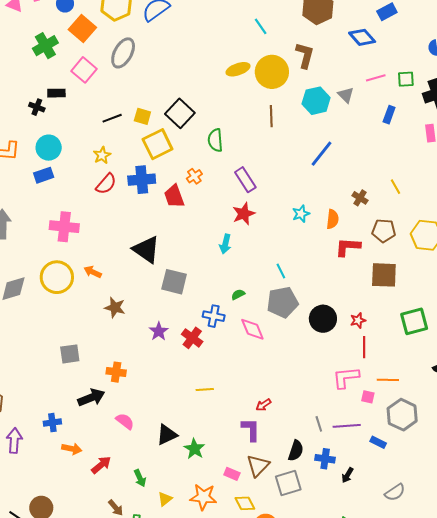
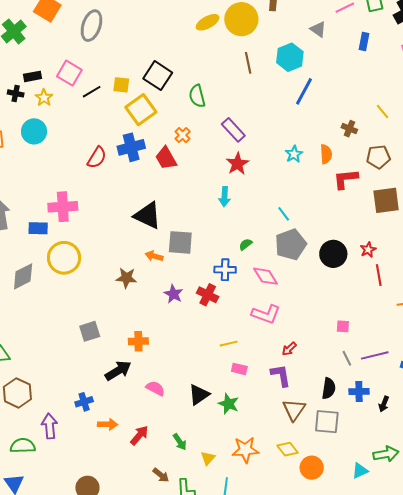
pink square: (84, 70) -> (69, 73), moved
cyan hexagon: (316, 101) -> (290, 57), moved
yellow star: (102, 155) -> (44, 98), moved
blue rectangle: (44, 175) -> (38, 228), moved, turned 30
orange arrow: (93, 272) -> (154, 256), moved
pink L-shape: (346, 377) -> (266, 314), moved, turned -144
pink square: (368, 397) -> (343, 326), moved
pink rectangle: (232, 474) -> (239, 369), moved
gray square: (288, 483) -> (327, 422), turned 32

